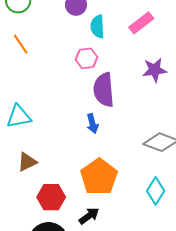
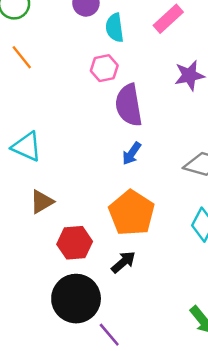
cyan triangle: (19, 116) -> (27, 147), turned 40
blue arrow: (92, 124) -> (132, 153), moved, turned 54

